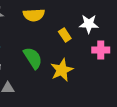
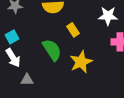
yellow rectangle: (65, 35) -> (73, 30), moved

